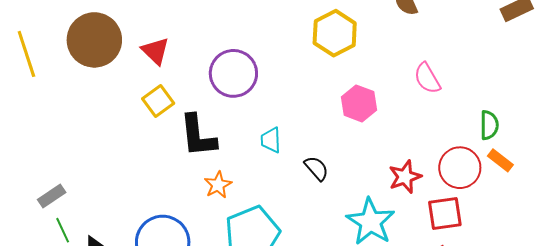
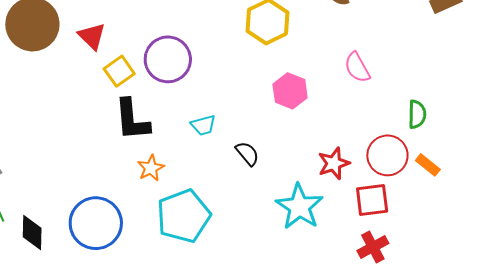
yellow square: (158, 101) -> (119, 71), moved
cyan trapezoid: (271, 140) -> (203, 125), turned -104
orange rectangle: (500, 160) -> (428, 165), moved

